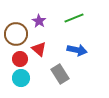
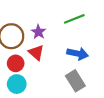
purple star: (39, 21) -> (38, 32), moved
gray rectangle: (60, 74) -> (75, 81), moved

